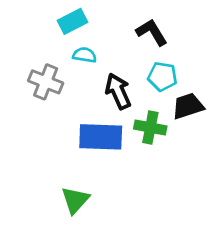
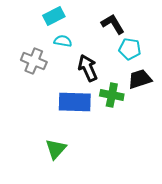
cyan pentagon: (162, 77) -> (130, 49), moved

